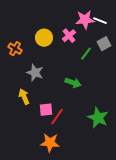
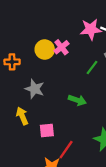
pink cross: (69, 36) -> (62, 47), moved
orange cross: (15, 49) -> (12, 62), turned -32
red line: (57, 117) -> (66, 150), moved

